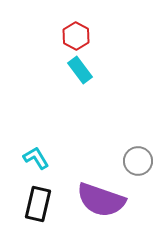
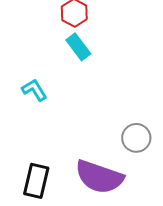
cyan L-shape: (36, 158) -> (34, 90), moved

